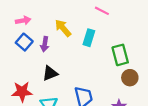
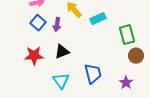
cyan rectangle: (89, 38) -> (98, 19), turned 49
red star: (22, 92) -> (34, 56), moved

